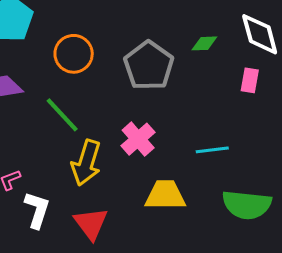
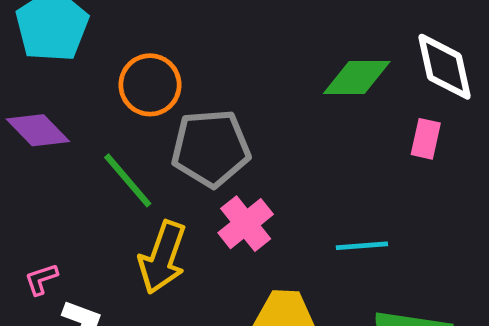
green diamond: (204, 43) -> (357, 78), size x1.6
gray pentagon: (149, 66) -> (211, 148), moved, turned 30

